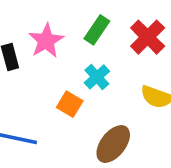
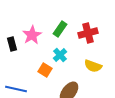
red cross: (148, 37) -> (88, 33), turned 30

